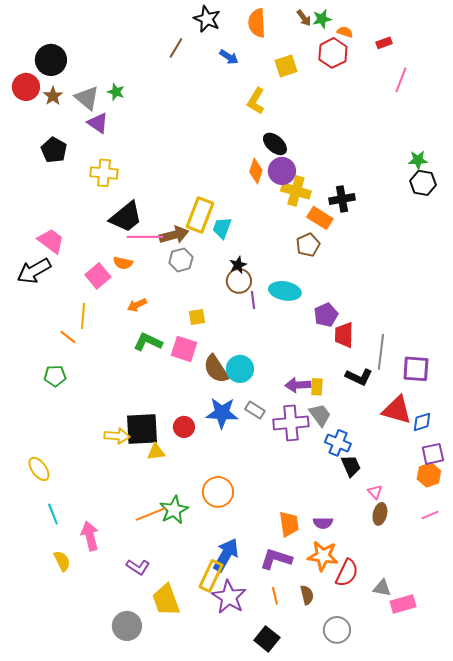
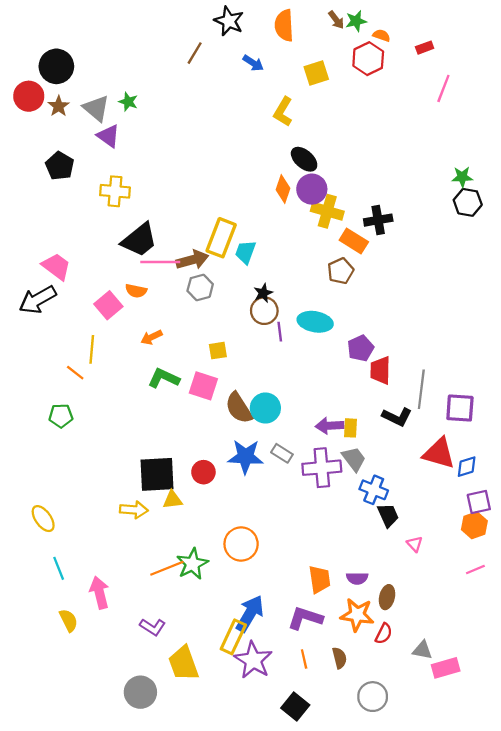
yellow arrow: (117, 436) -> (134, 510), moved
brown ellipse: (380, 514) -> (387, 597), moved
red semicircle: (347, 573) -> (384, 634), size x0.7

